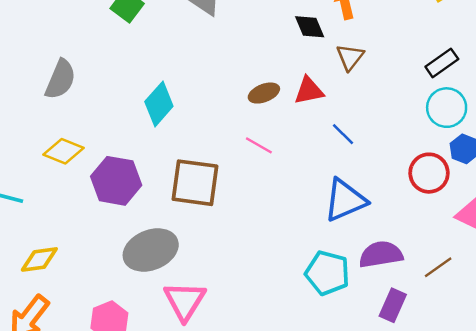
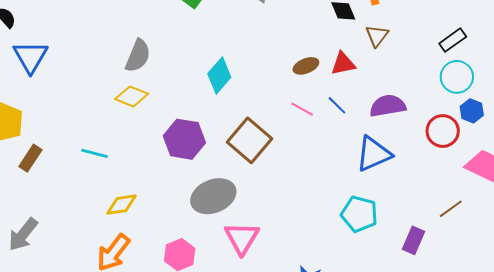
blue line: (343, 134) -> (337, 105), moved
yellow diamond: (64, 151) -> (132, 96), moved
brown square: (195, 183) -> (250, 140), turned 33
purple semicircle: (381, 254) -> (388, 106), moved

